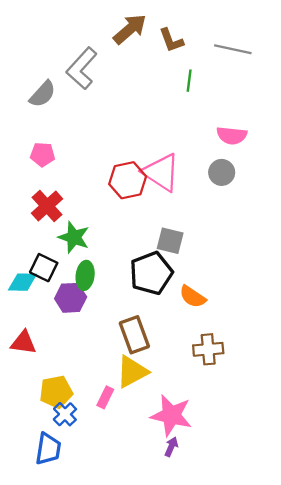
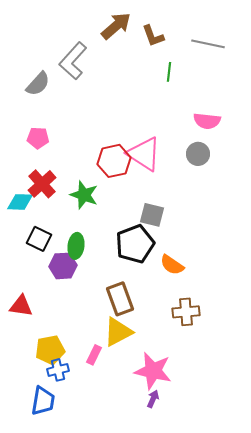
green star: (74, 237) -> (84, 195), moved
cyan diamond: (22, 282) -> (20, 202), moved
blue cross: (65, 414) -> (58, 370), turned 30

